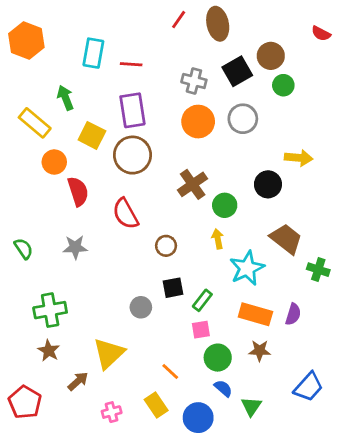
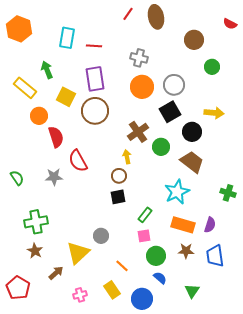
black square: (237, 71) -> (170, 112), moved
green circle: (283, 85) -> (212, 67), moved
red semicircle: (126, 214) -> (78, 161), moved
yellow arrow: (218, 239) -> (127, 157), moved
brown trapezoid: (286, 239) -> (192, 162), moved
black square: (173, 288) -> (118, 197), moved
gray circle: (141, 307) -> (101, 236), moved
blue trapezoid: (308, 387) -> (215, 256), moved, turned 130
green triangle: (251, 406) -> (192, 291), moved

